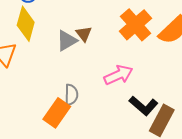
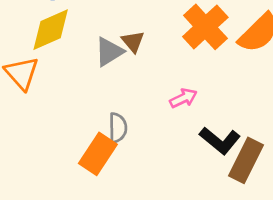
yellow diamond: (26, 24) -> (51, 30), turned 52
pink arrow: (119, 75) -> (183, 98), size x0.7

